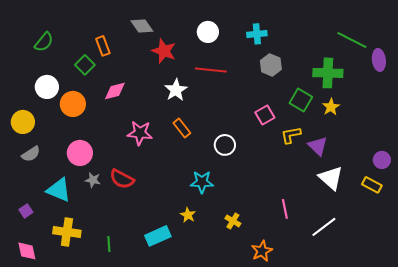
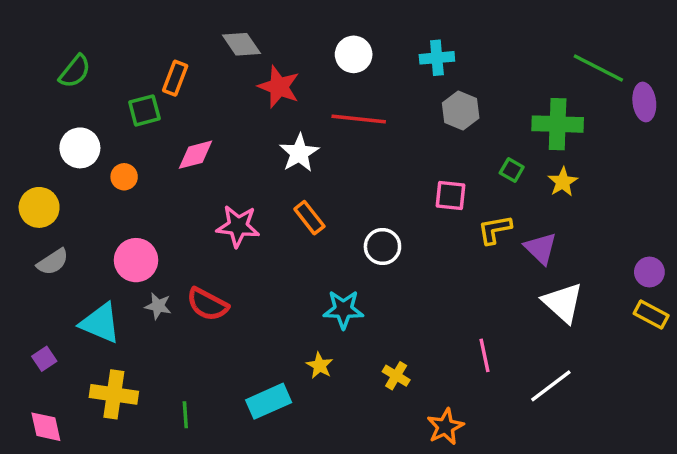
orange rectangle: (103, 46) -> (175, 78), turned 42
green square: (85, 65) -> (144, 110), turned 30
green square: (301, 100) -> (512, 170), size x0.6
orange circle: (73, 104) -> (124, 177), size x0.6
pink square: (265, 115) -> (450, 195), turned 36
yellow rectangle: (372, 185) -> (651, 314), moved

